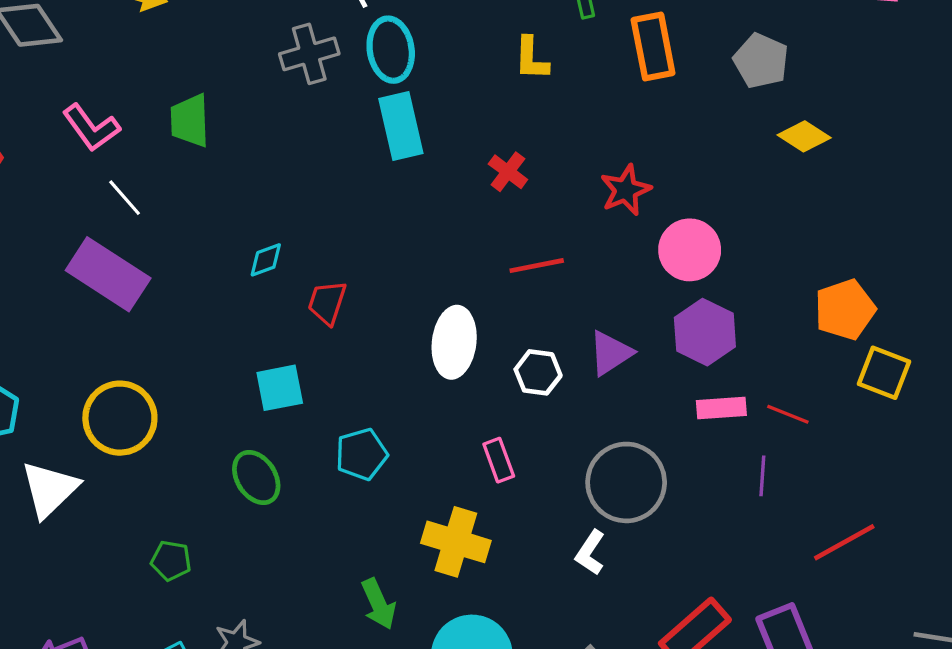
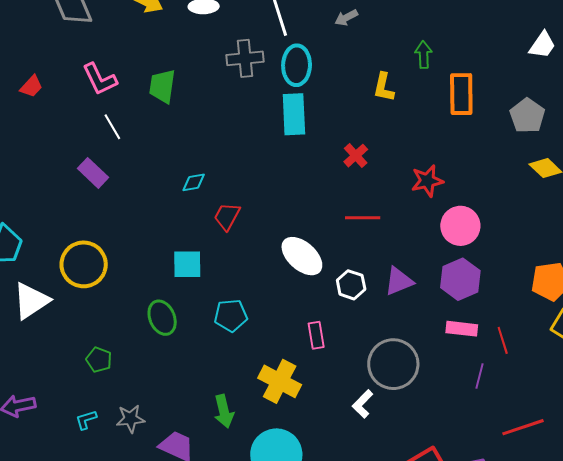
purple rectangle: (108, 274) -> (93, 173), size x0.6
white ellipse: (454, 342) -> (302, 256), turned -66
red line: (788, 414) -> (503, 340), turned 40

